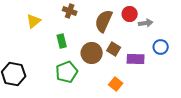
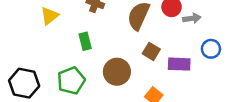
brown circle: (92, 53) -> (117, 72), moved
green pentagon: (67, 72) -> (71, 81), moved

